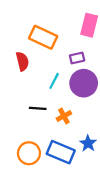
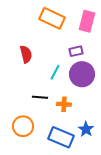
orange rectangle: (43, 37) -> (52, 18), moved
orange cross: (64, 116) -> (64, 104), turned 32
orange circle: (29, 153) -> (23, 126), moved

